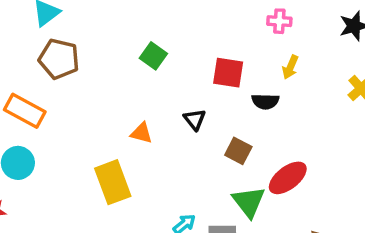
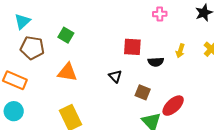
green square: (153, 56) -> (66, 35), moved
yellow arrow: (290, 67) -> (180, 51), moved
orange triangle: (141, 133) -> (67, 72), moved, size x1.5

